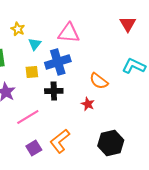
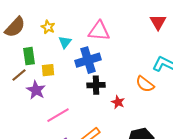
yellow square: (32, 72) -> (48, 70), moved
orange semicircle: (99, 81) -> (145, 84), moved
black cross: (54, 91) -> (96, 85), moved

